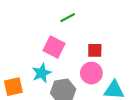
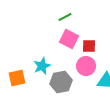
pink square: (54, 47) -> (69, 39), moved

